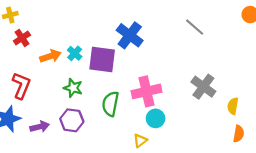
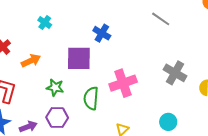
blue cross: (130, 35) -> (102, 33), size x0.7
cyan cross: (75, 53) -> (45, 23), moved
cyan circle: (156, 118) -> (168, 122), moved

